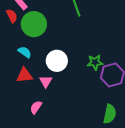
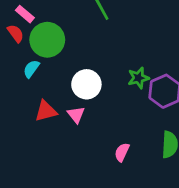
cyan semicircle: (25, 52) -> (31, 69), moved, turned -80
pink semicircle: (36, 107) -> (122, 152), moved

